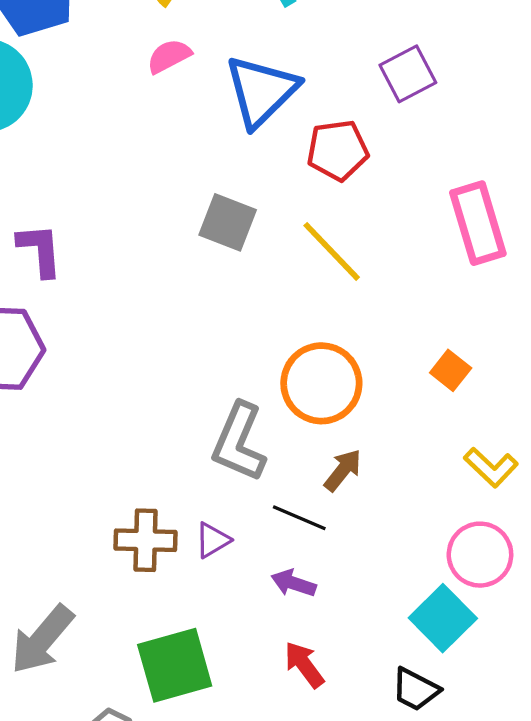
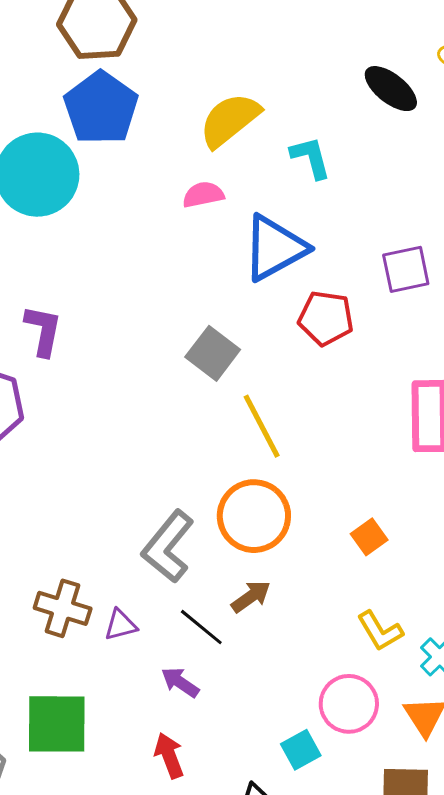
yellow line: (332, 251) -> (262, 426), moved
cyan square: (443, 618) -> (301, 750), size x0.7

